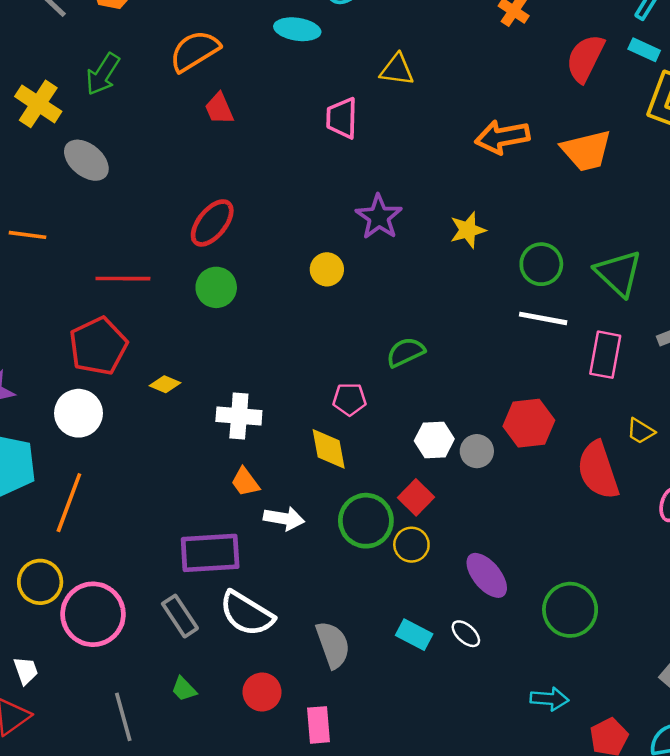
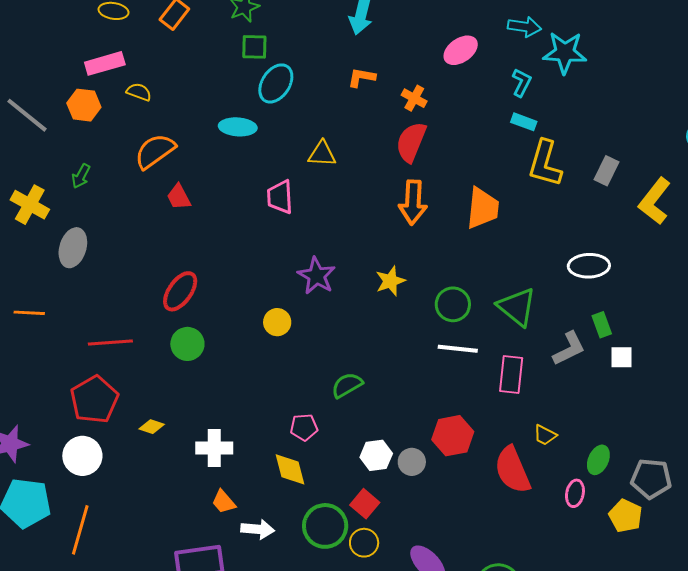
red semicircle: (585, 58) -> (411, 142), moved
green arrow: (103, 74) -> (81, 176), size x0.7
orange arrow: (502, 137) -> (413, 202), turned -72
orange trapezoid: (586, 151) -> (483, 208), turned -66
gray ellipse: (86, 160) -> (73, 248), turned 72

